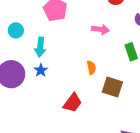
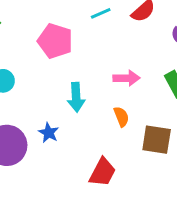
pink arrow: (100, 29) -> (126, 78), moved
cyan arrow: (40, 47) -> (76, 97), moved

